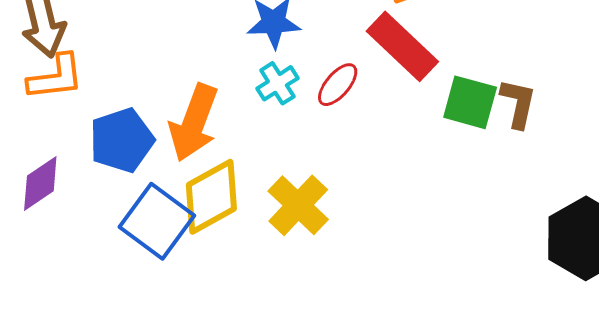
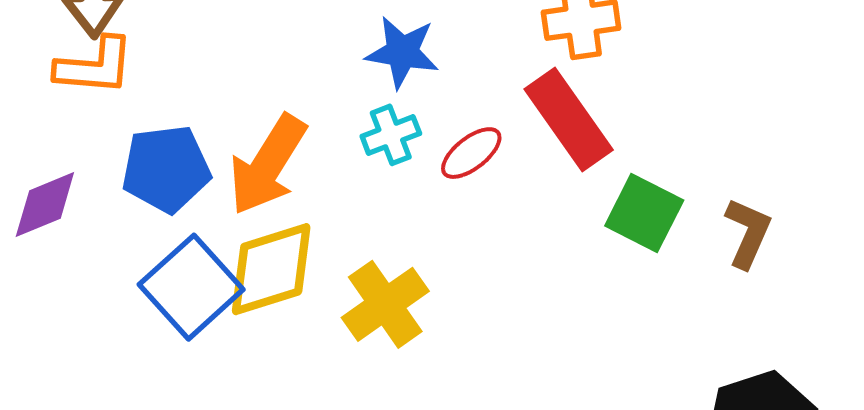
brown L-shape: (518, 103) -> (748, 233), moved

